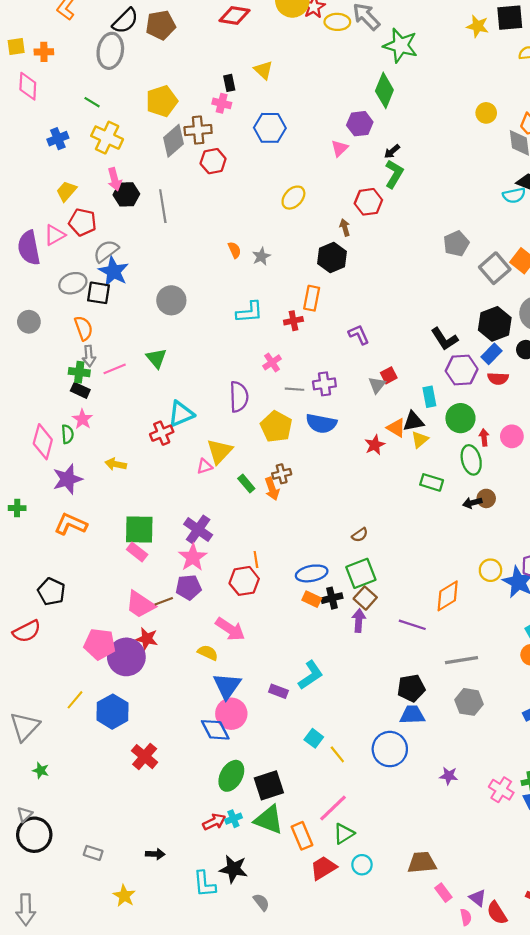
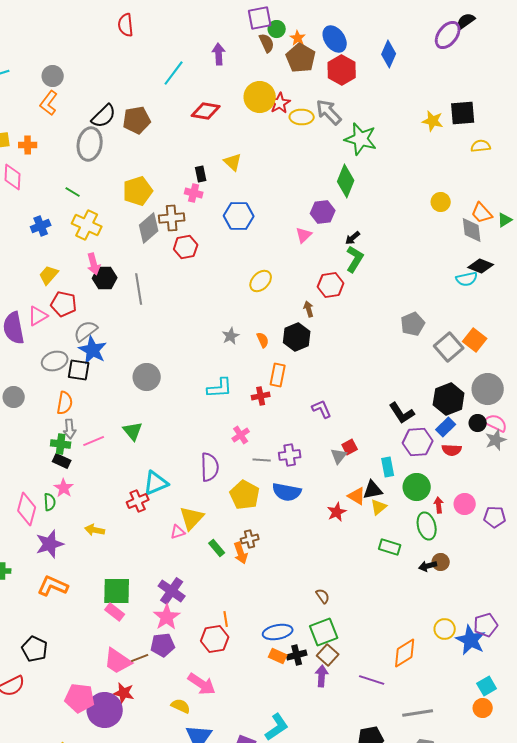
orange semicircle: (235, 250) -> (263, 340), moved
orange semicircle: (84, 328) -> (65, 403), turned 30
brown semicircle: (360, 535) -> (323, 596), turned -91

